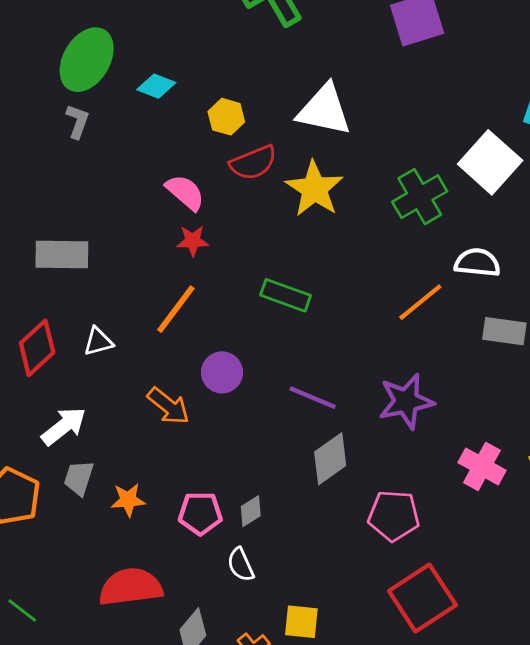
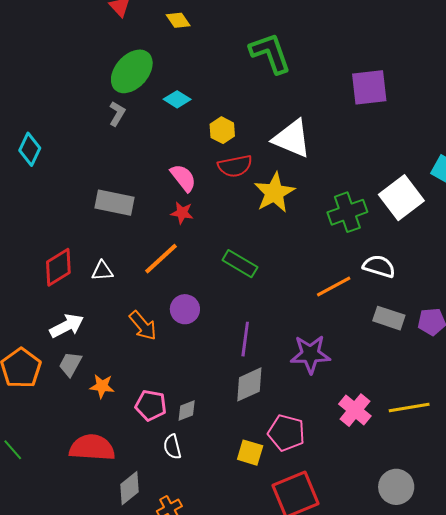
gray rectangle: (62, 254) -> (115, 203), moved
purple line: (313, 398) -> (245, 339), turned 64
yellow square: (301, 622) -> (250, 453), moved

